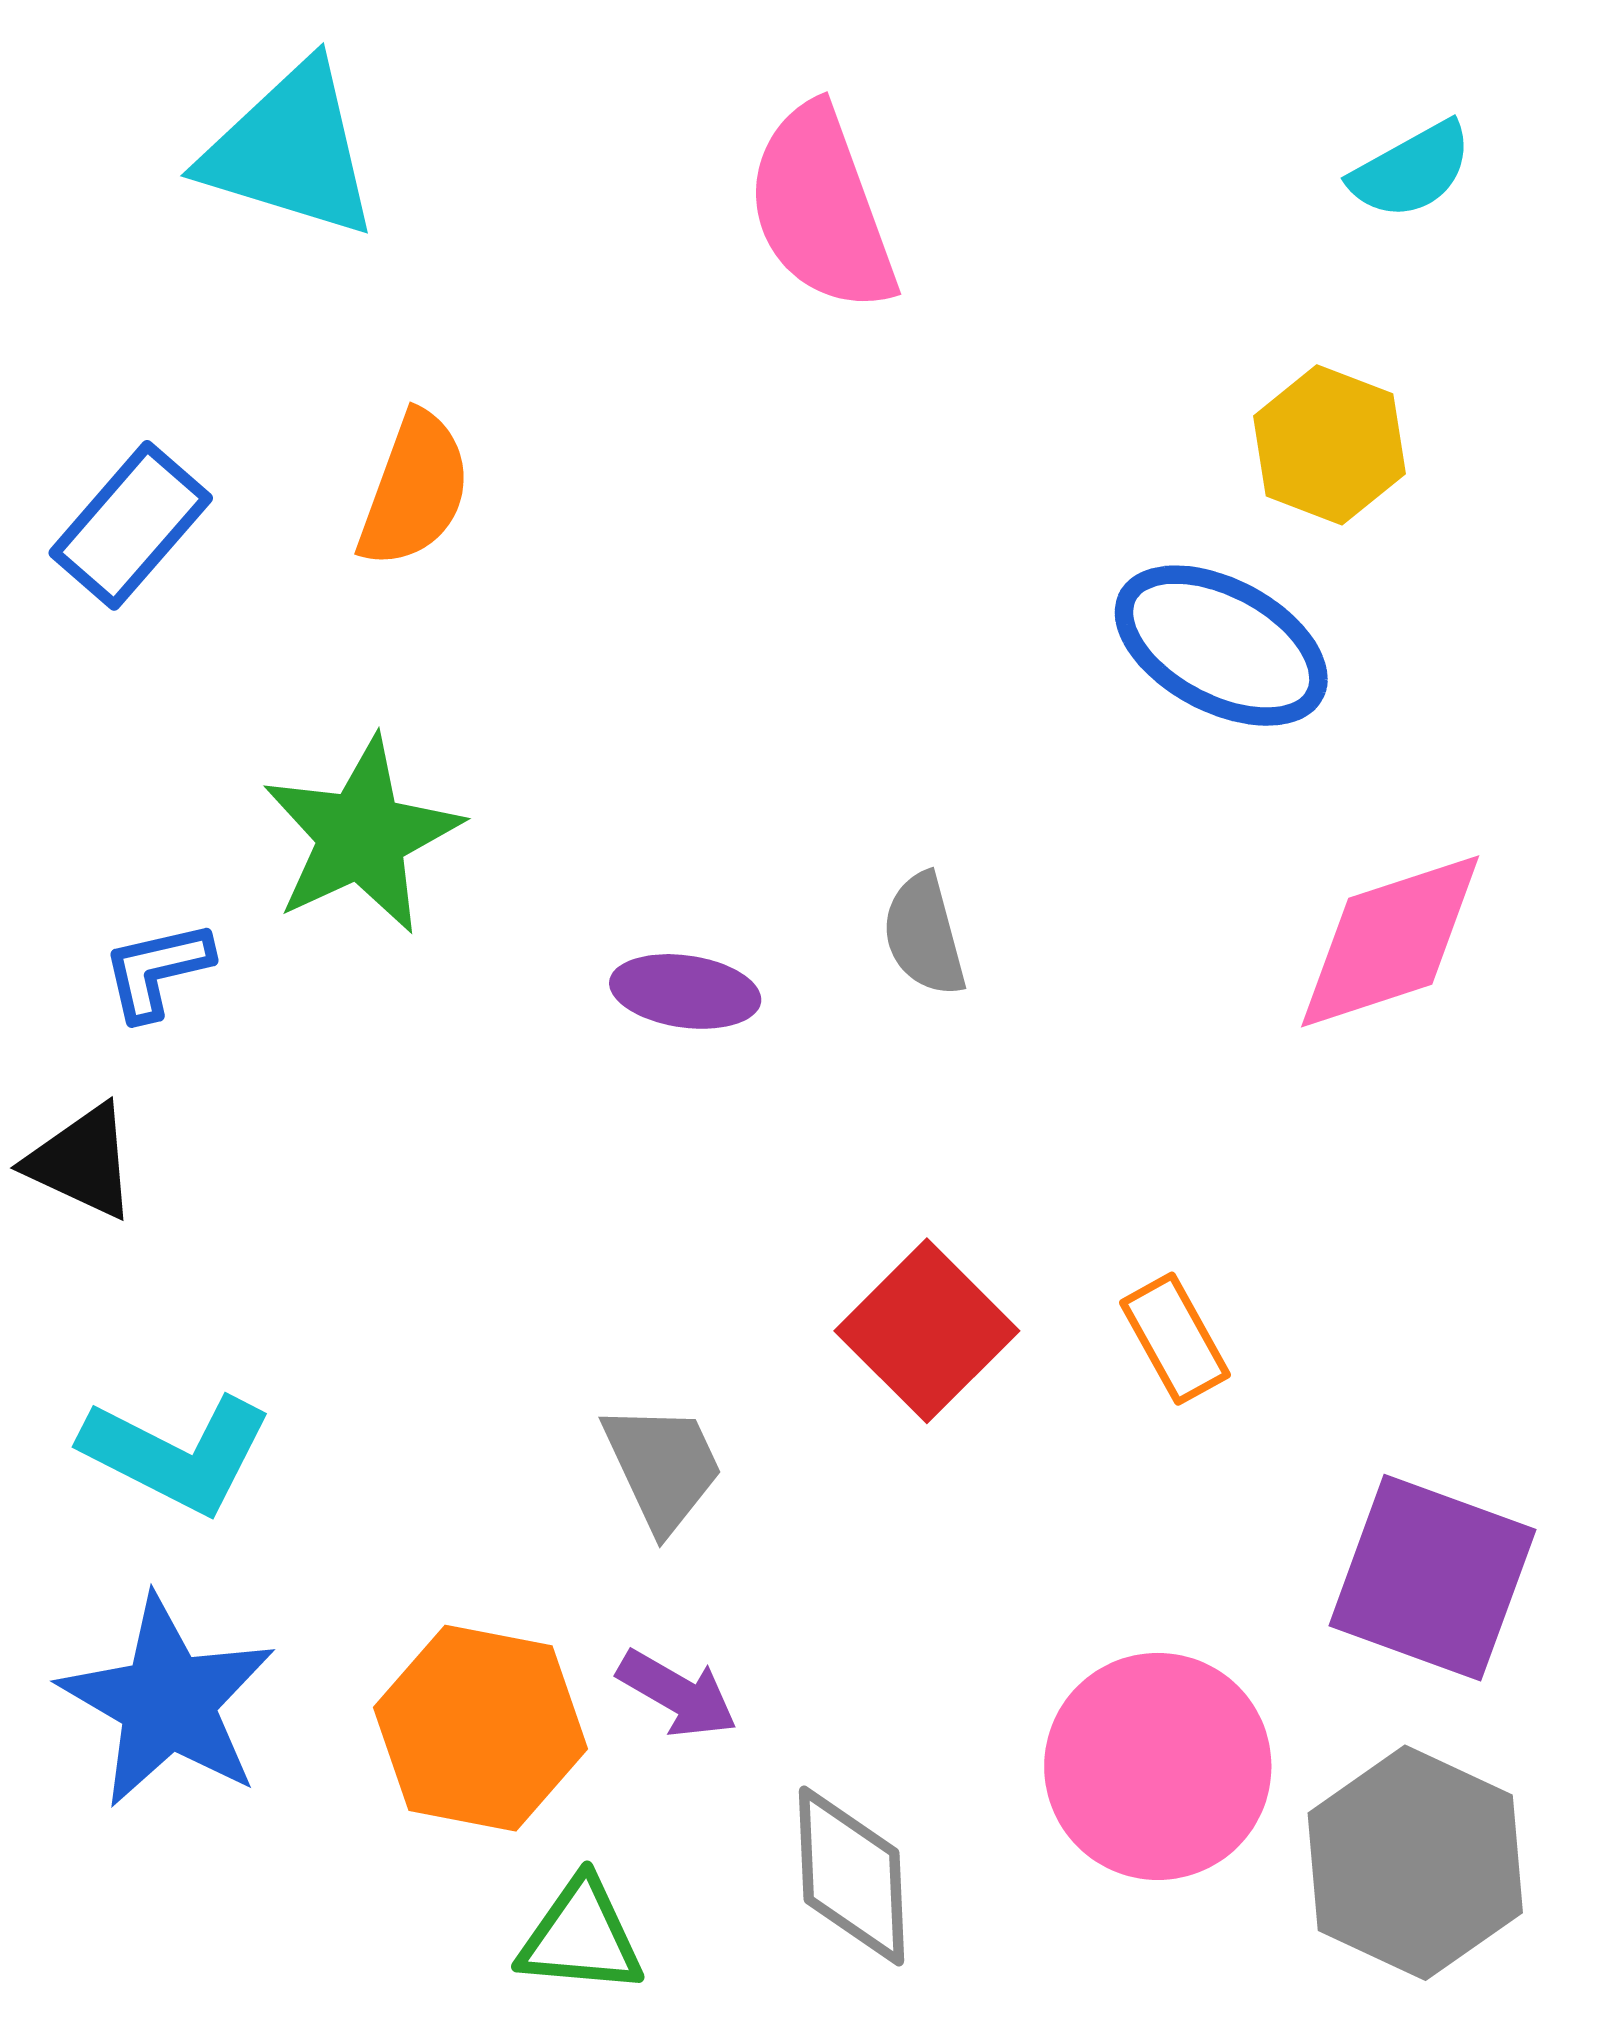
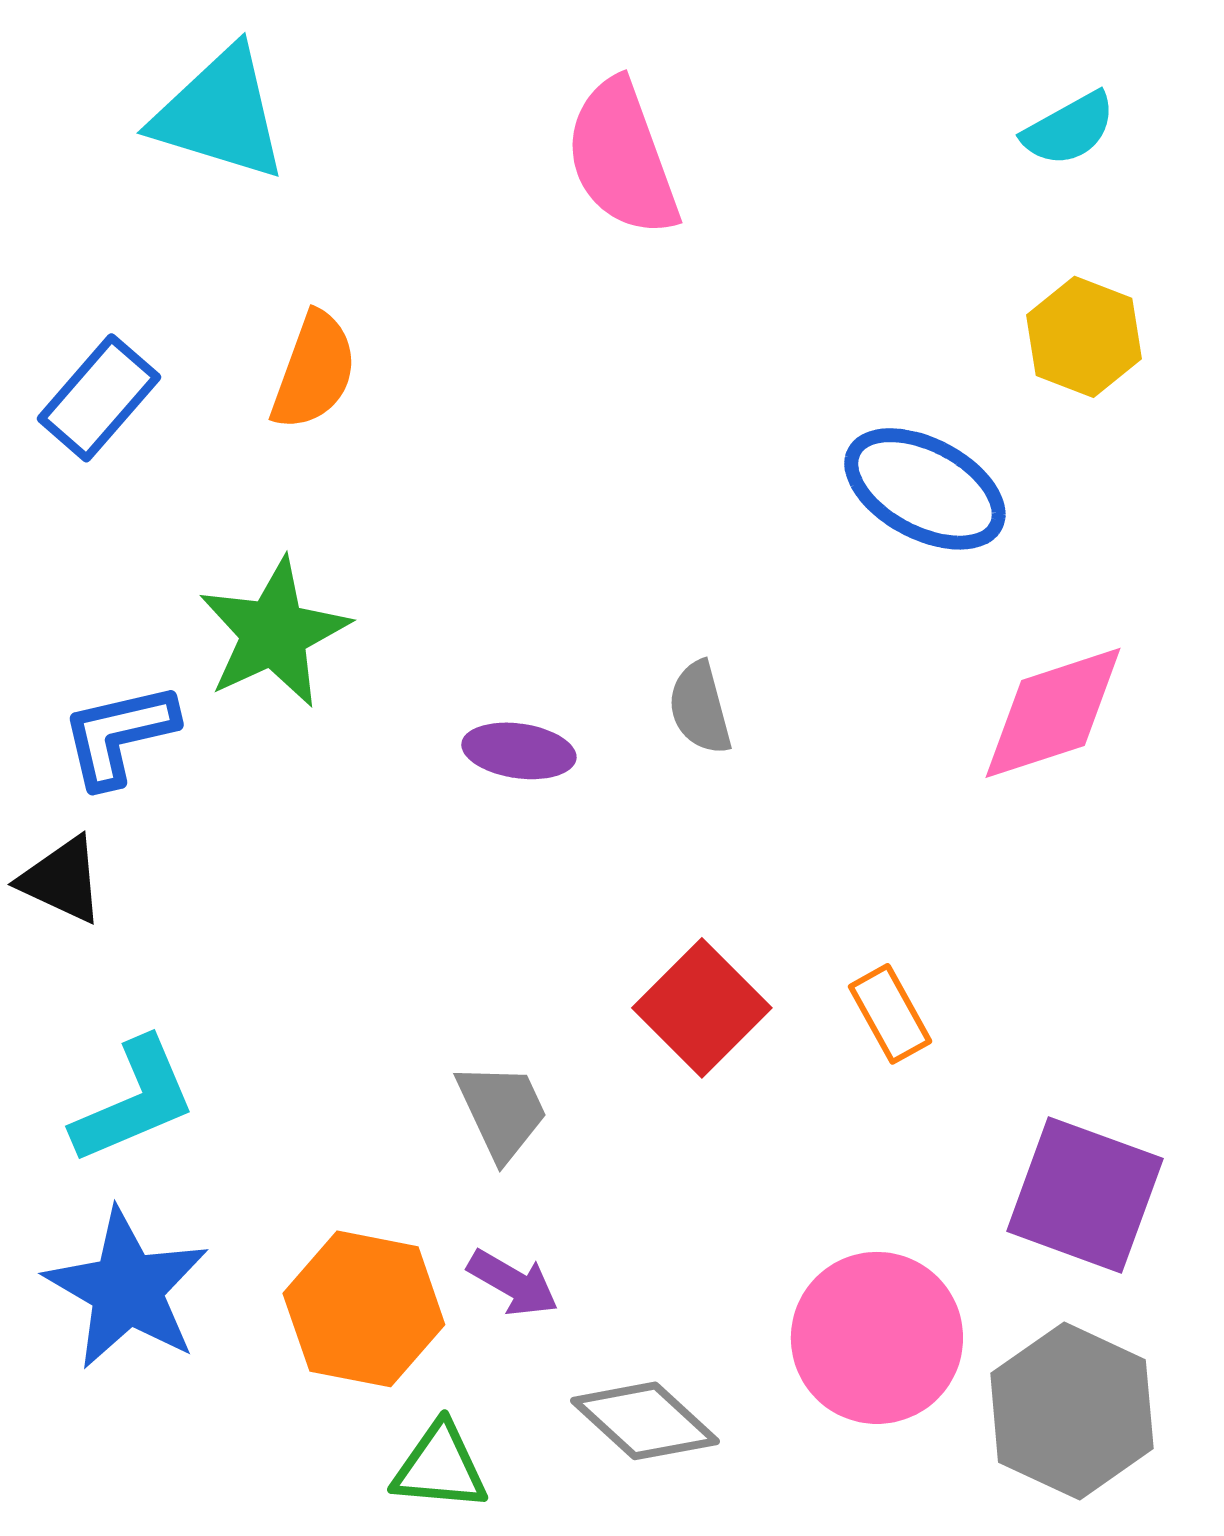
yellow hexagon: (1329, 445) -> (1084, 337), moved
blue L-shape: (157, 970) -> (119, 735), size x1.4
cyan L-shape: (177, 1454) -> (134, 1101), turned -50
gray diamond: (852, 1876) -> (645, 1421), turned -45

